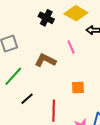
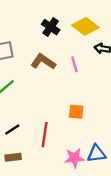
brown L-shape: (45, 60) -> (43, 62), moved
black line: (27, 99) -> (12, 129), moved

